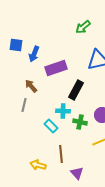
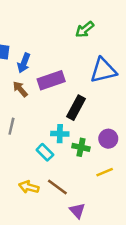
brown arrow: (31, 86) -> (20, 89), moved
brown line: (61, 154) -> (57, 187), turned -48
yellow arrow: (38, 165) -> (29, 187), moved

